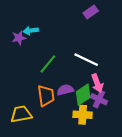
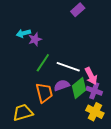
purple star: (19, 38) -> (35, 39), moved
white line: (86, 60) -> (68, 67), moved
yellow cross: (83, 115) -> (95, 112), moved, turned 30

